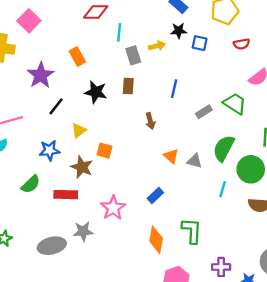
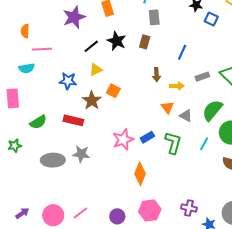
yellow arrow: (157, 46) -> (177, 86), moved
black line: (56, 106) -> (91, 46), moved
green semicircle: (31, 184) -> (38, 122), moved
pink star: (113, 208) -> (123, 140), moved
green L-shape: (192, 231) -> (173, 143), moved

